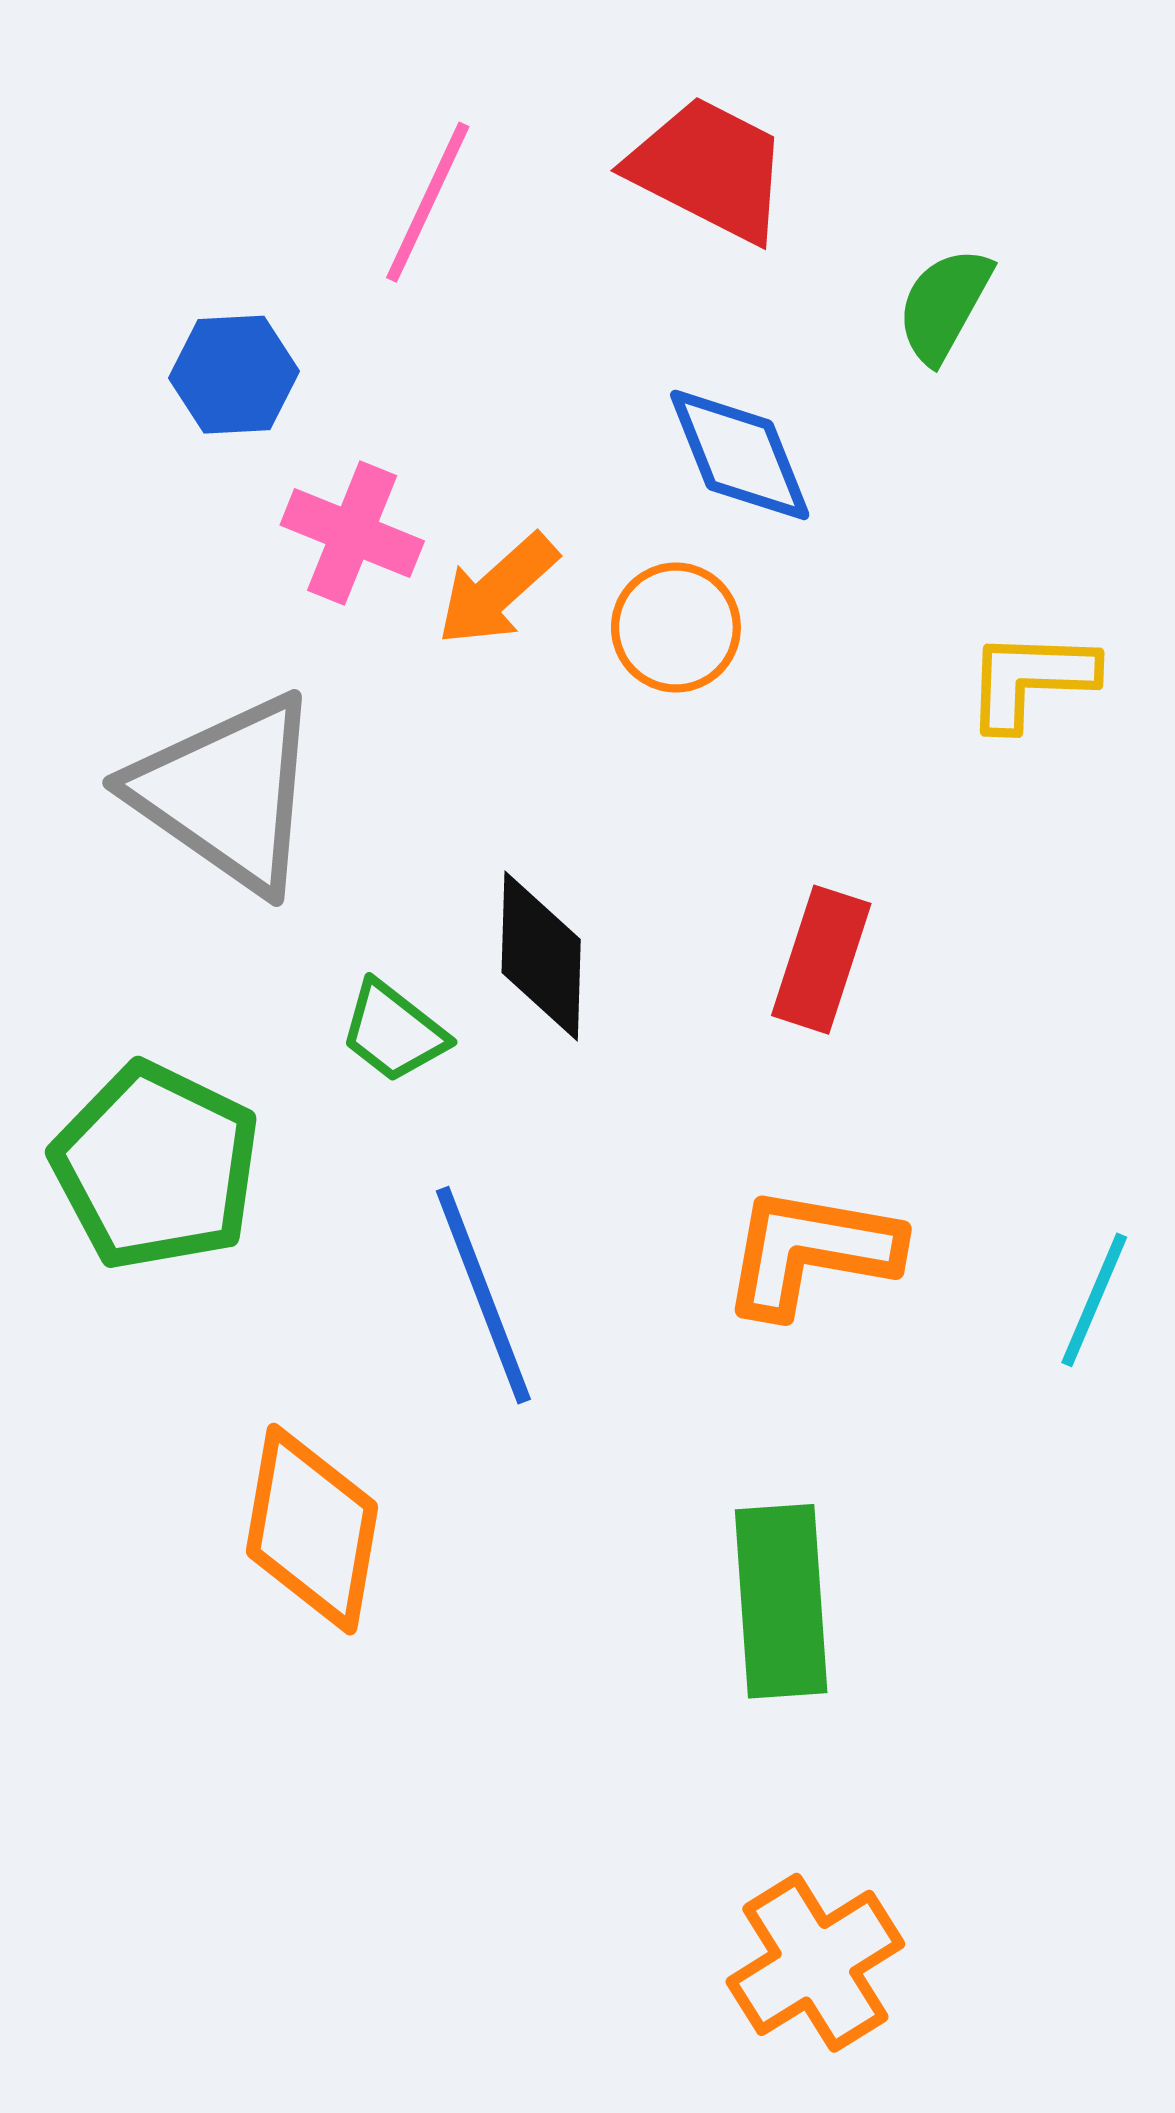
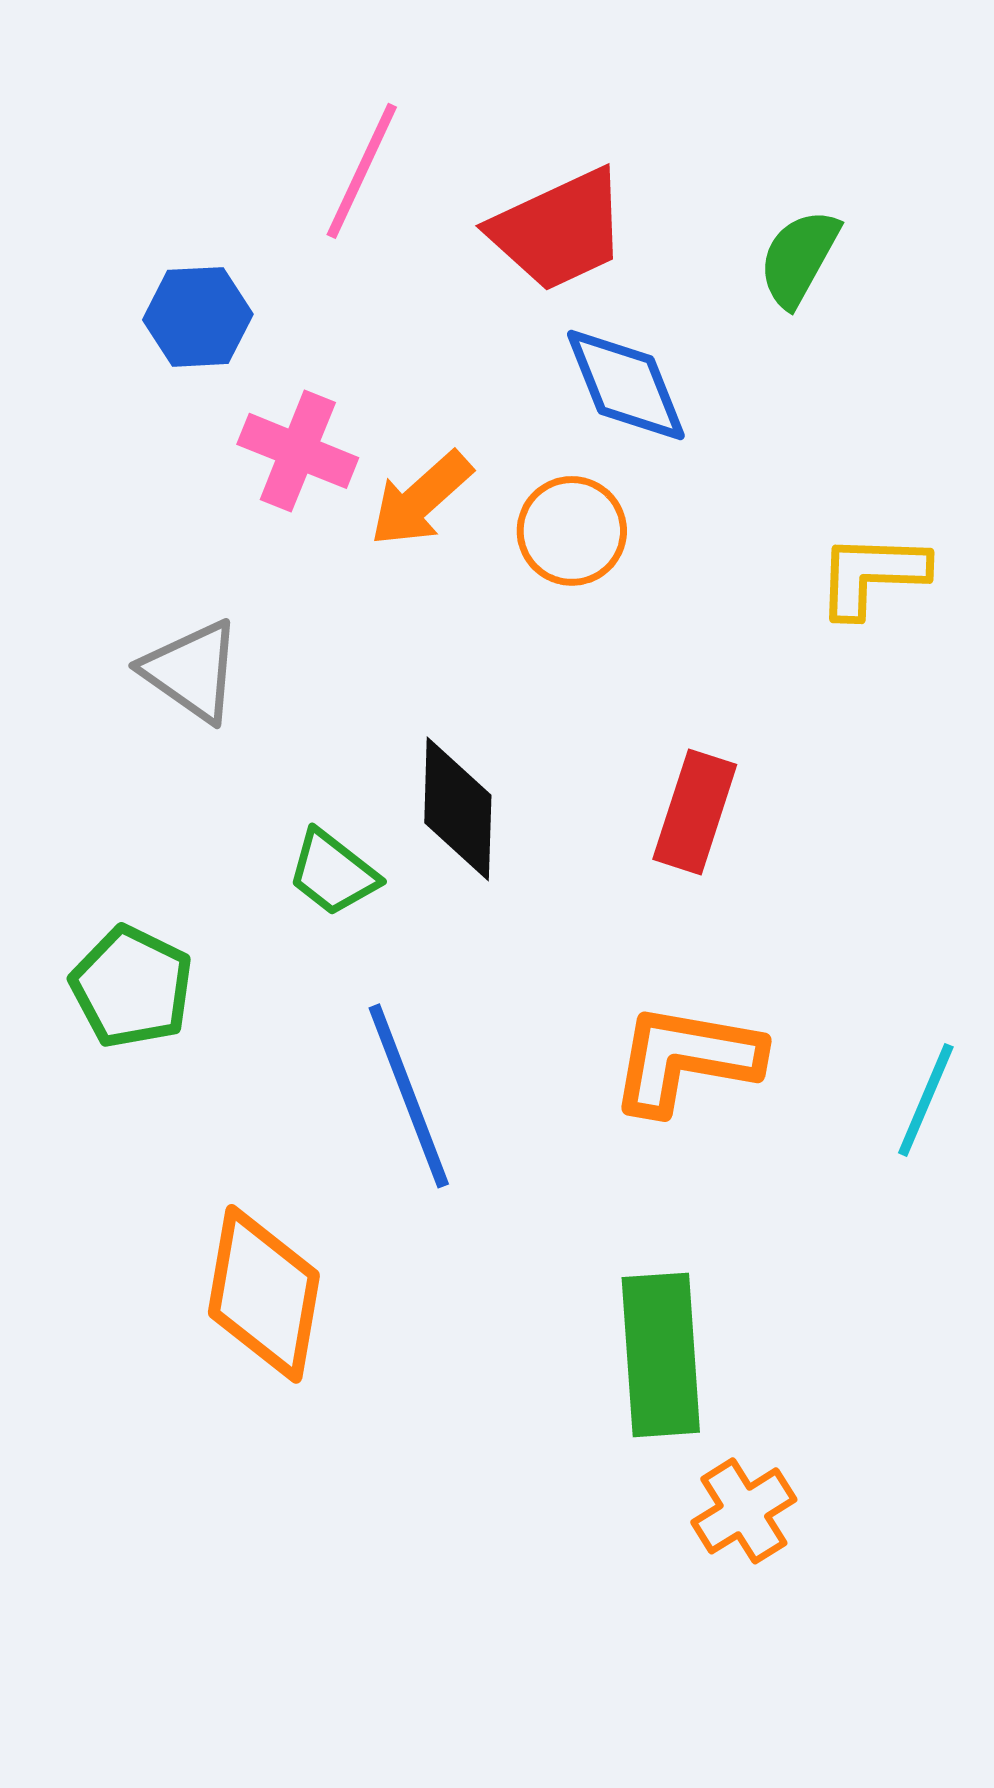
red trapezoid: (709, 169) -> (559, 230), moved, turned 128
gray triangle: (227, 793) -> (192, 671), size x0.6
green pentagon: (156, 1166) -> (132, 987), size x0.7
orange cross: (815, 1963) -> (744, 1511), moved, size x0.7

